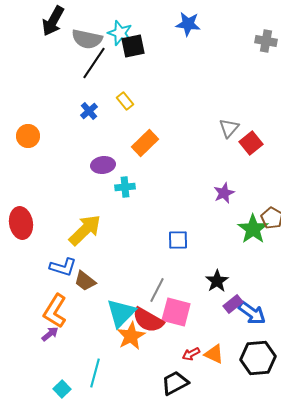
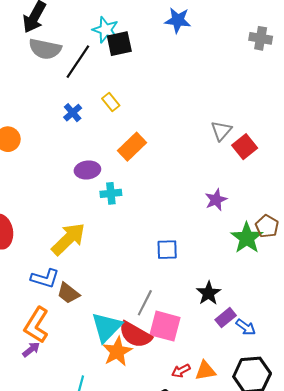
gray semicircle: (87, 39) -> (45, 49), moved
blue arrow: (252, 313) -> (246, 327), size x0.7
orange triangle: (214, 354) -> (205, 371), turned -35

